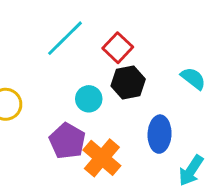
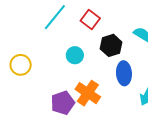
black hexagon: (128, 82) -> (111, 45), moved
purple pentagon: (67, 141) -> (63, 103), moved, turned 30

